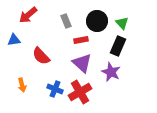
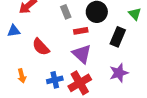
green triangle: (122, 23) -> (135, 14), moved
purple star: (111, 72) -> (119, 73), moved, turned 30
blue cross: (55, 89) -> (55, 80), turned -35

